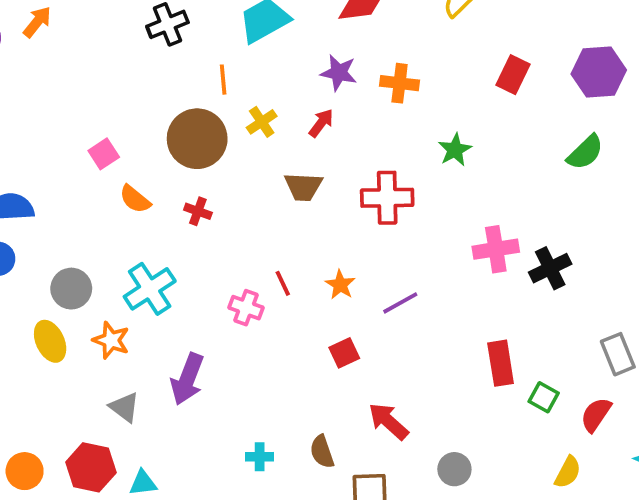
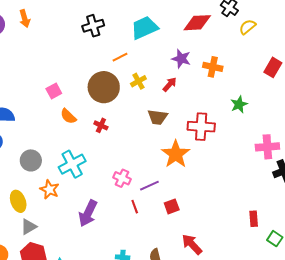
orange arrow: (37, 22) -> (25, 19), turned 120
orange line: (223, 80) -> (120, 57), turned 63
pink cross: (496, 249) -> (267, 147), moved
red line: (283, 283) -> (135, 207), moved
orange star: (340, 285) -> (176, 154), moved, size x1.8
purple line: (400, 303) -> (149, 186), moved
yellow ellipse: (50, 341) -> (18, 201), moved
red rectangle: (501, 363) -> (254, 219), size x0.7
gray triangle: (124, 407) -> (29, 227), moved, turned 48

